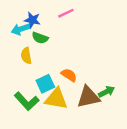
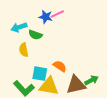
blue star: (32, 20) -> (46, 17), moved
cyan square: (45, 84) -> (40, 74), turned 35

